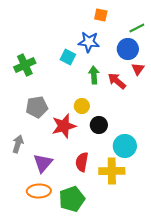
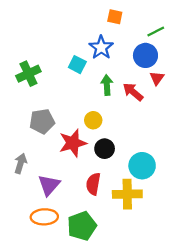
blue star: (89, 42) -> (101, 47), turned 30
black circle: (99, 125) -> (105, 149), moved

